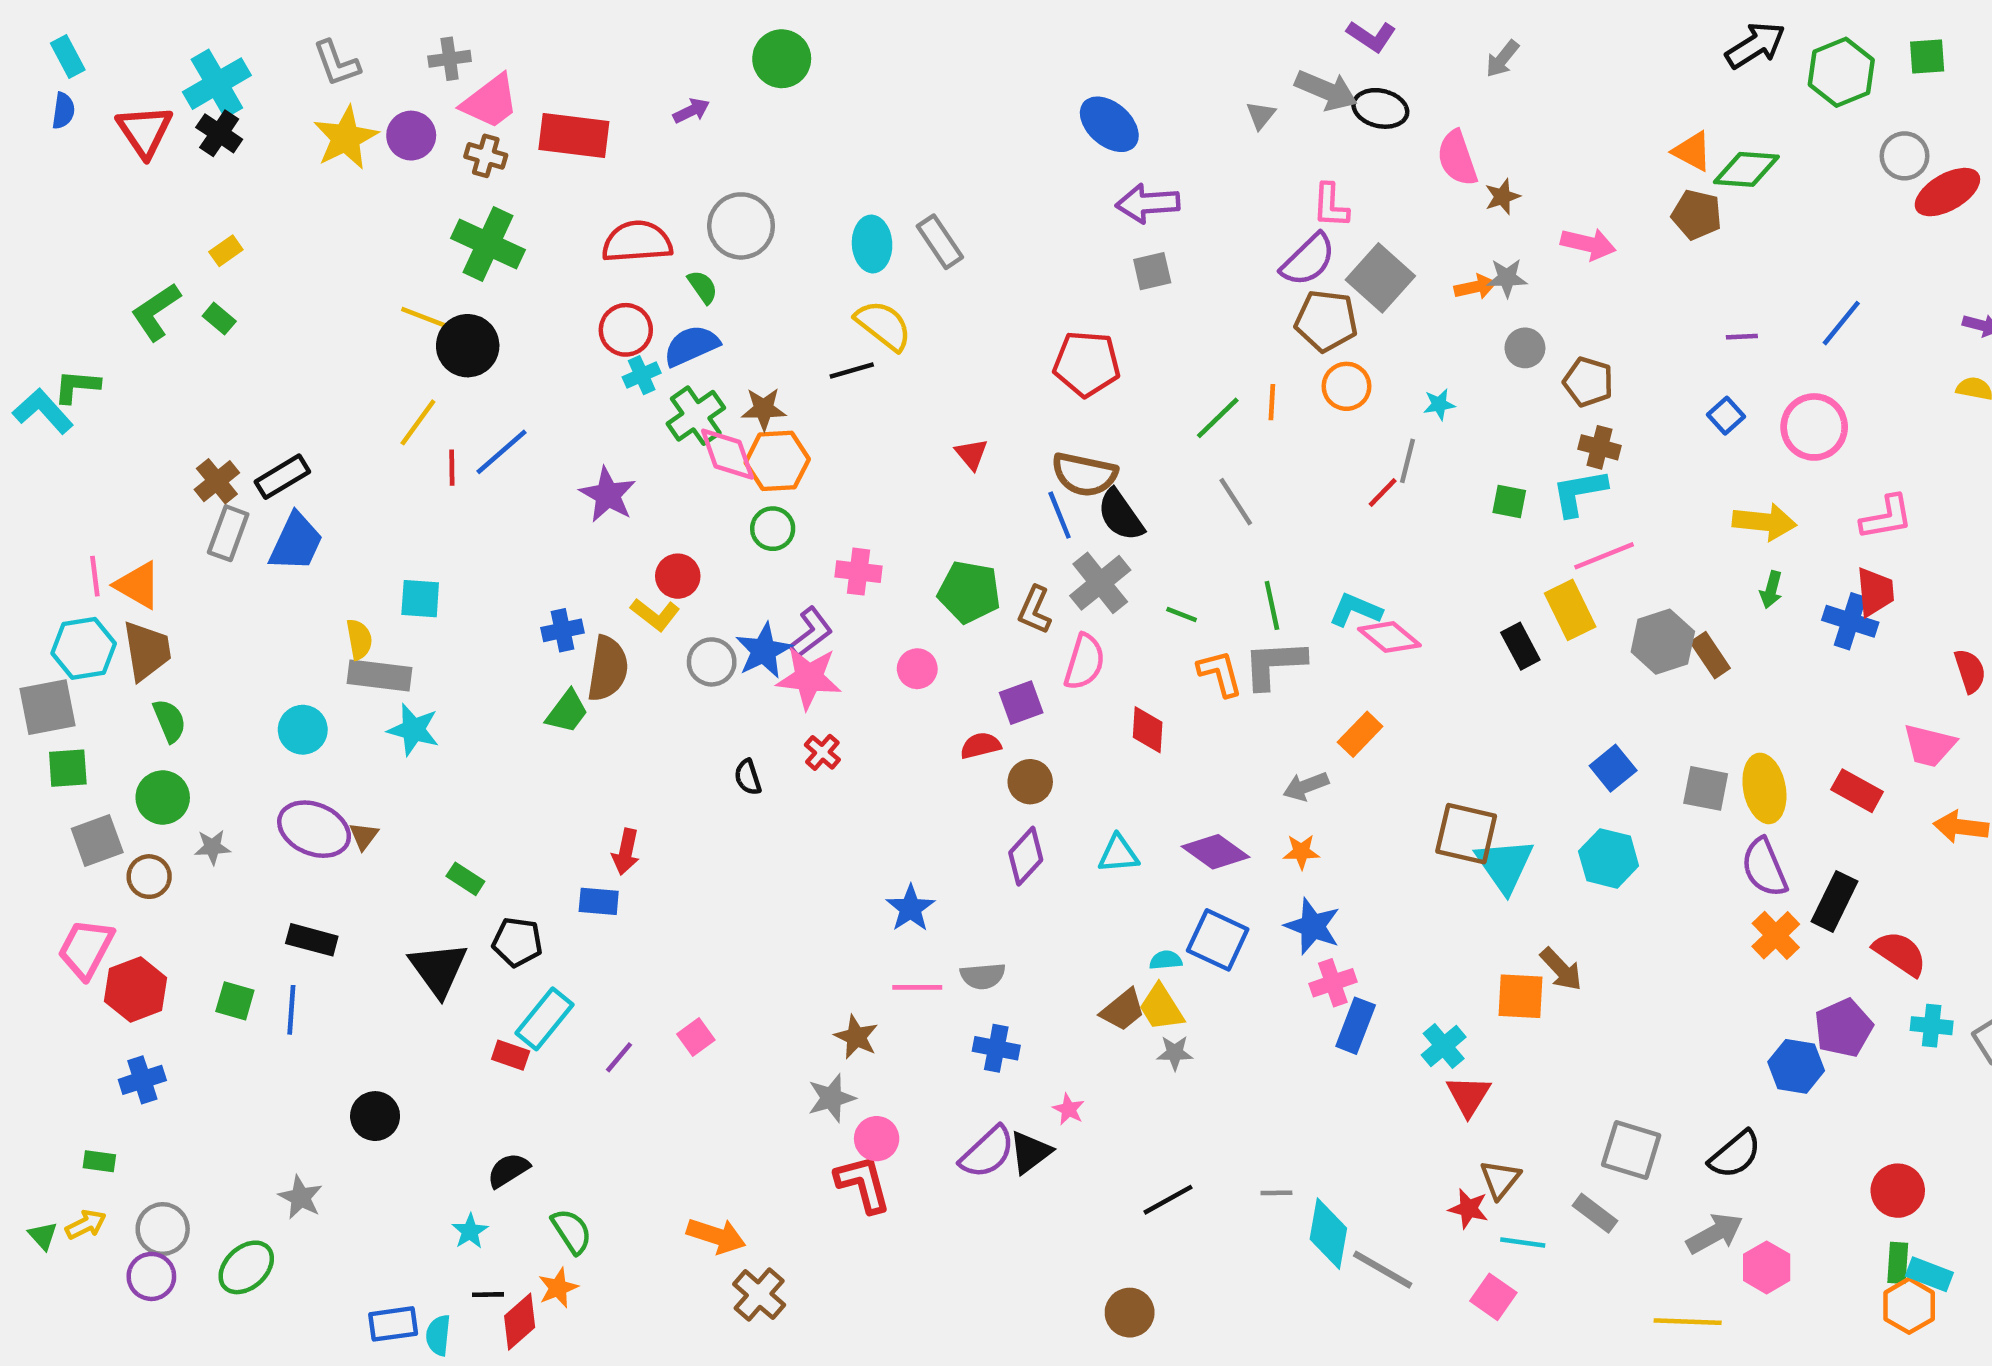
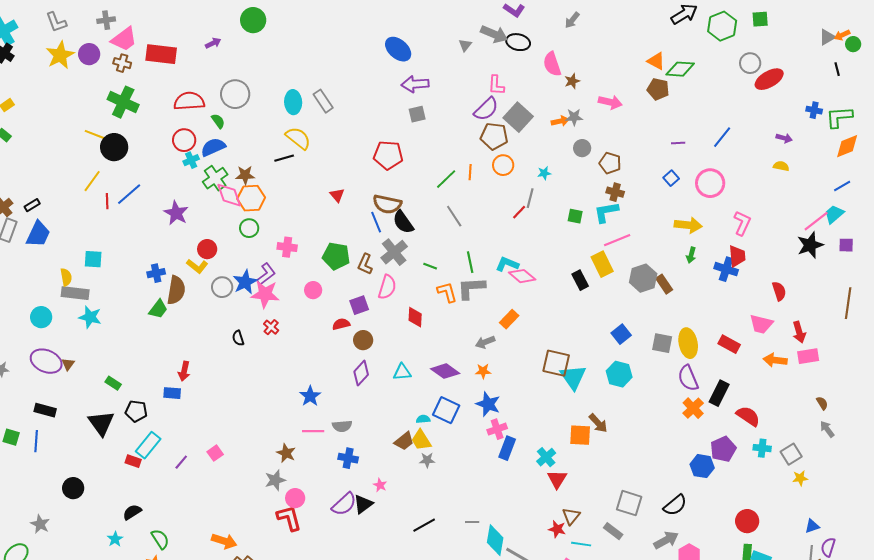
black rectangle: (282, 477) -> (32, 205), size x0.7
pink L-shape: (1886, 517) -> (742, 223), turned -55

